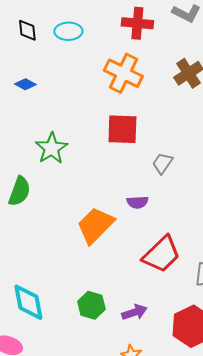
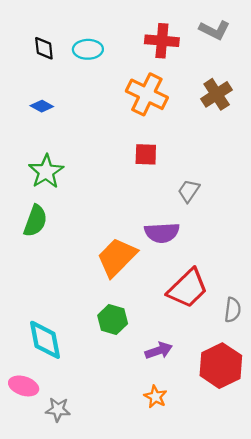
red square: (122, 129) -> (146, 154), size x0.7
green star: (51, 148) -> (46, 172), moved
purple semicircle: (137, 202) -> (162, 233), size x1.5
green hexagon: (91, 305) -> (113, 319), moved

